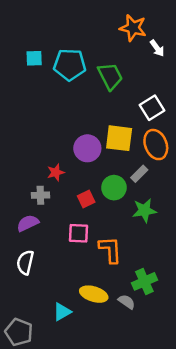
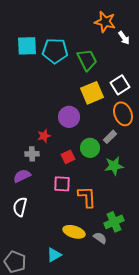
cyan square: (34, 58) -> (27, 46), size x1.5
yellow square: (119, 138) -> (92, 93), moved, turned -30
cyan triangle: (62, 312) -> (54, 255), moved

